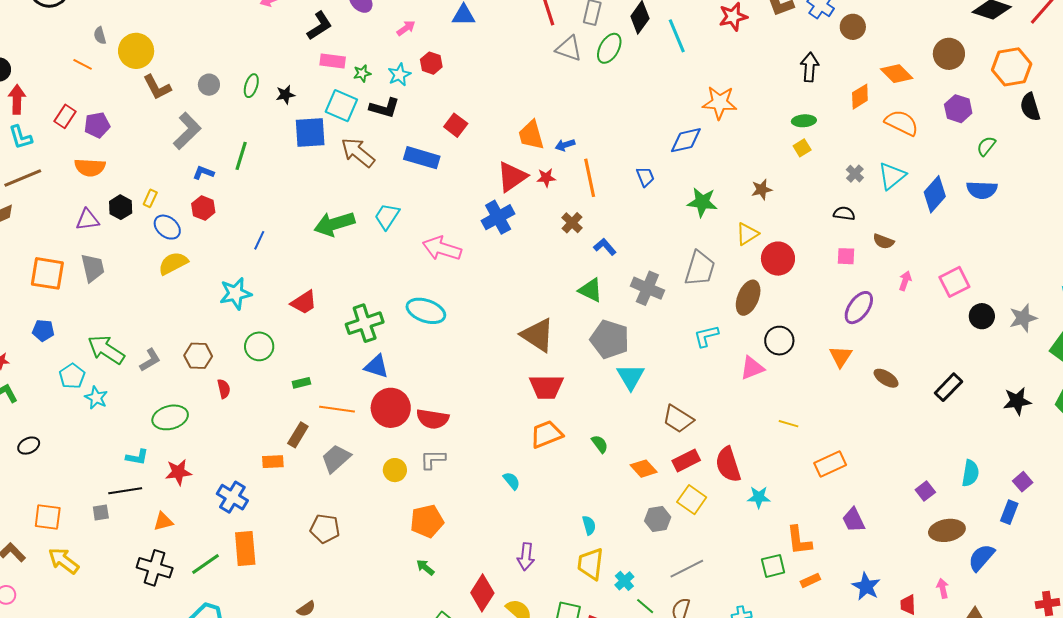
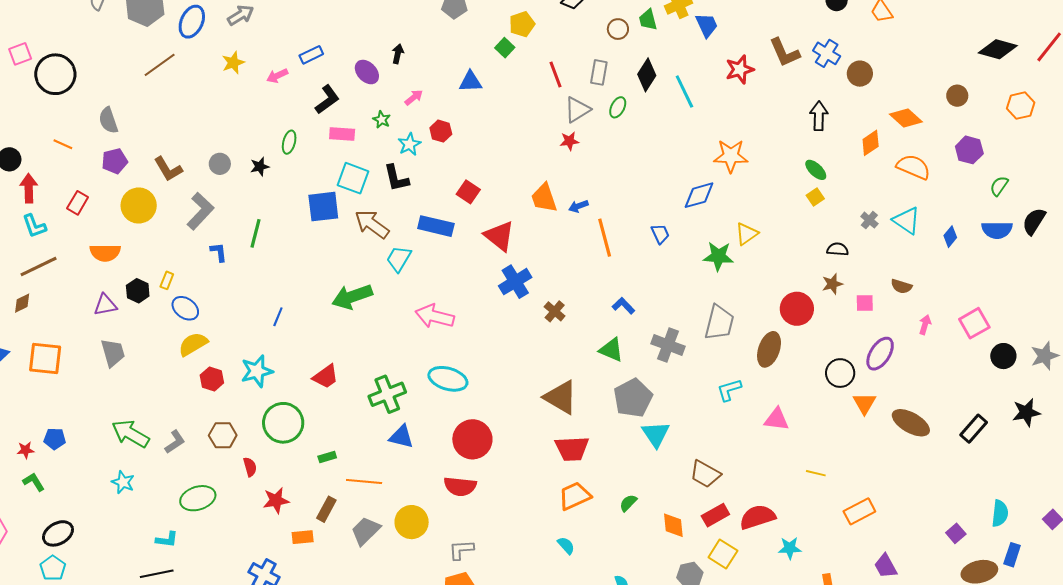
gray semicircle: (100, 36) -> (108, 120), size x1.5
green ellipse: (609, 48) -> (618, 107), size x0.7
gray triangle: (569, 49) -> (577, 110), turned -48
yellow circle: (136, 51) -> (139, 205), moved
brown circle: (949, 54) -> (957, 96), size x0.7
orange line: (83, 64) -> (63, 144), moved
orange hexagon: (1012, 67) -> (1021, 106), size x0.7
green star: (362, 73) -> (382, 120), moved, turned -30
green ellipse: (251, 86) -> (289, 142), moved
black star: (285, 95) -> (260, 167), moved
black semicircle: (1030, 107) -> (1034, 221), moved, turned 52
black L-shape: (384, 108) -> (396, 178), turned 64
green ellipse: (804, 121) -> (816, 170), turned 50
purple pentagon: (97, 125) -> (115, 161), moved
blue L-shape: (203, 173) -> (219, 252), turned 65
cyan triangle: (892, 176) -> (907, 220), turned -44
red triangle: (512, 177) -> (499, 236), moved, turned -44
red star: (546, 178) -> (569, 141), moved
brown star: (762, 189) -> (832, 284), moved
blue diamond: (935, 194) -> (950, 237), size x0.6
red hexagon: (203, 208) -> (212, 379), moved
black semicircle: (844, 213) -> (838, 249), moved
cyan trapezoid: (387, 216) -> (399, 259), moved
brown cross: (572, 223) -> (555, 311), moved
yellow triangle: (747, 234) -> (747, 234), moved
pink arrow: (442, 248) -> (435, 316), moved
orange square: (47, 273) -> (45, 359), moved
blue pentagon: (43, 330) -> (55, 439), moved
gray pentagon: (610, 339) -> (633, 398), turned 30
black circle: (779, 341) -> (840, 373), moved
green circle: (259, 346) -> (283, 423), size x1.4
pink triangle: (752, 368) -> (777, 419), turned 32
cyan pentagon: (72, 376) -> (53, 568), moved
brown ellipse: (886, 378) -> (911, 423), size x1.5
black star: (1017, 401) -> (1026, 412), moved
red circle: (391, 408) -> (472, 439), moved
green semicircle: (600, 444) -> (628, 503), turned -96
black ellipse: (29, 446) -> (58, 533), size x1.4
gray L-shape: (433, 459) -> (461, 550), moved
red semicircle: (728, 465) -> (757, 517), turned 93
orange diamond: (644, 469) -> (673, 525), turned 40
yellow circle: (395, 470) -> (412, 522), moved, size x1.4
red star: (178, 472) -> (276, 500), moved
cyan semicircle: (512, 481) -> (566, 545), moved
blue rectangle: (1009, 512) -> (1012, 555), moved

